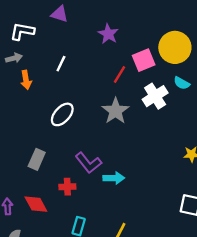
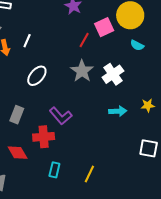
white line: (61, 64) -> (27, 41), moved
white cross: (155, 96) -> (113, 74), moved
cyan arrow: (114, 178) -> (118, 111), moved
red cross: (67, 187) -> (44, 137), size x1.5

